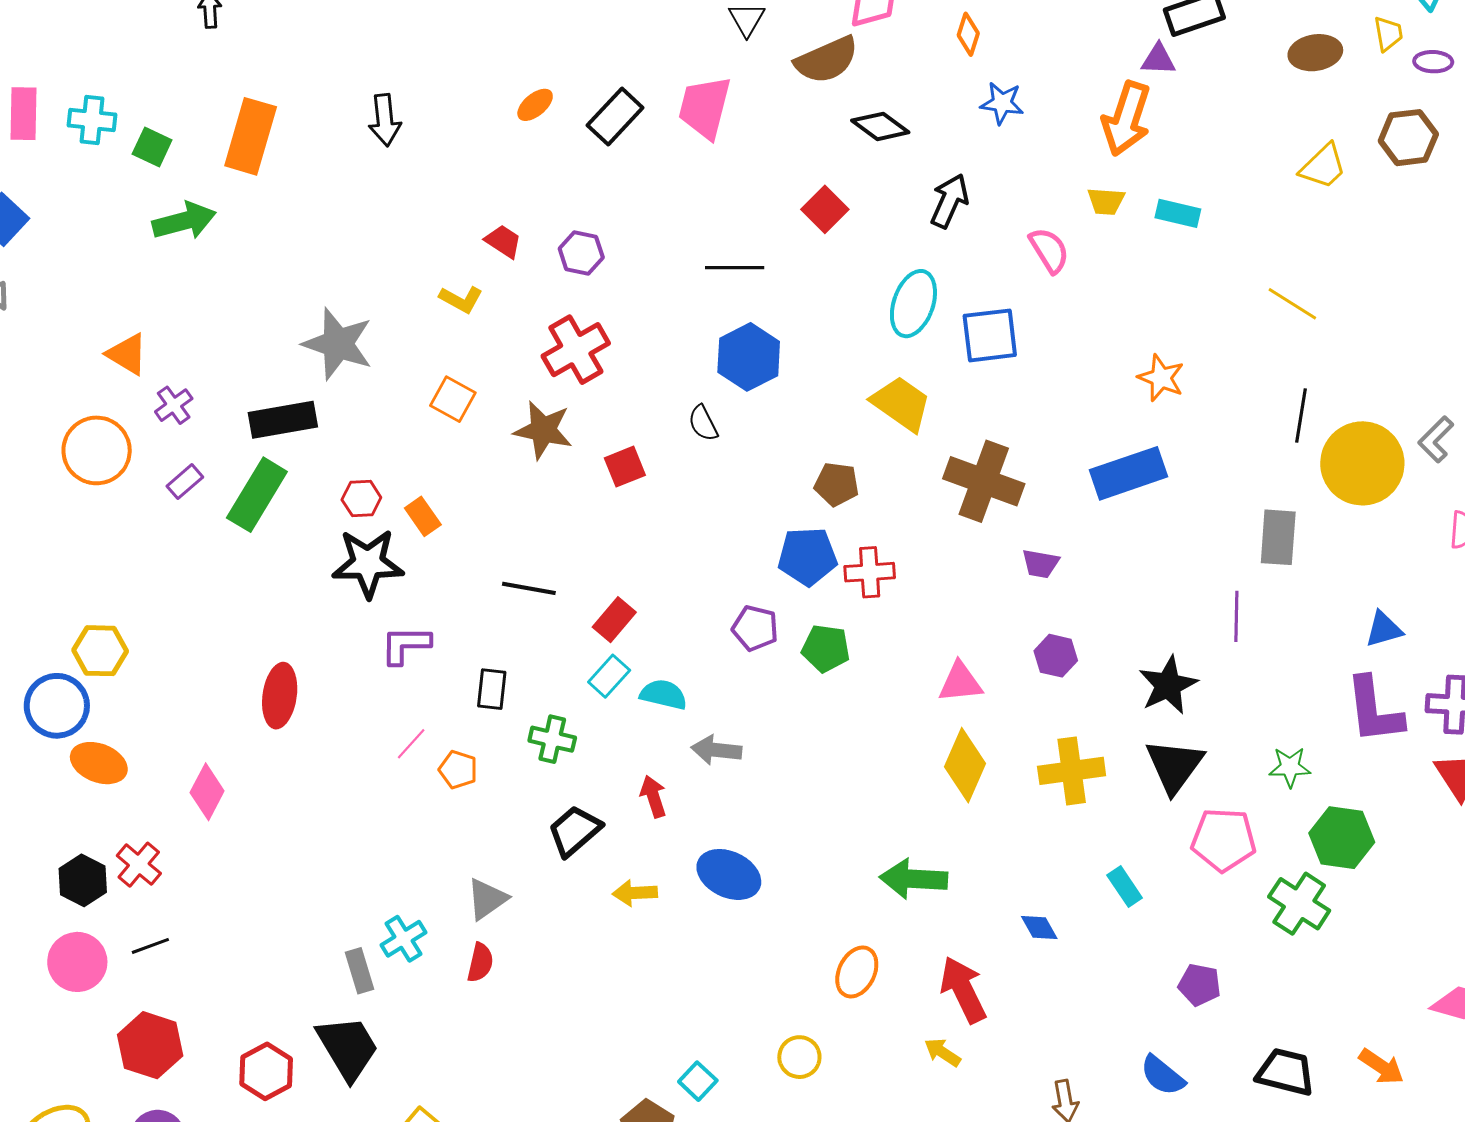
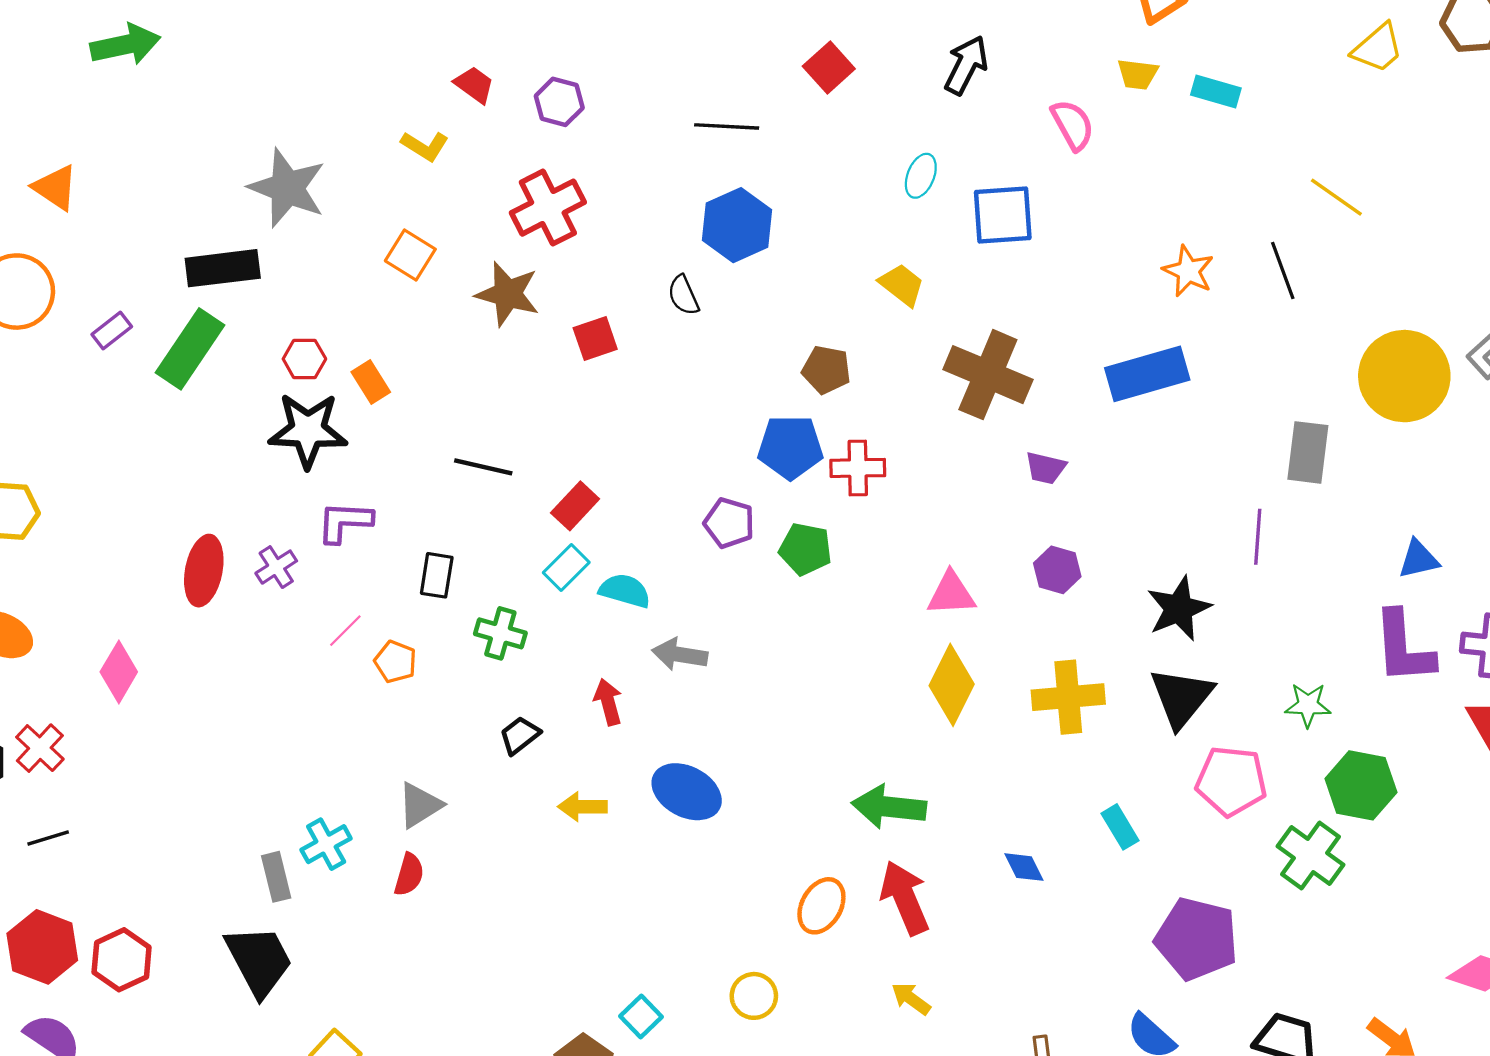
cyan ellipse: (913, 304) -> (921, 176), size x0.6
yellow trapezoid: (901, 404) -> (902, 285), size x0.7
purple cross: (174, 405) -> (276, 567), moved
black line: (1301, 415) -> (1283, 271), moved, turned -32
black trapezoid: (575, 831) -> (520, 735), size x0.7
purple pentagon: (1199, 985) -> (1197, 939), size x1.8
red arrow: (963, 990) -> (905, 898), moved
red hexagon: (266, 1071) -> (122, 960), moved

